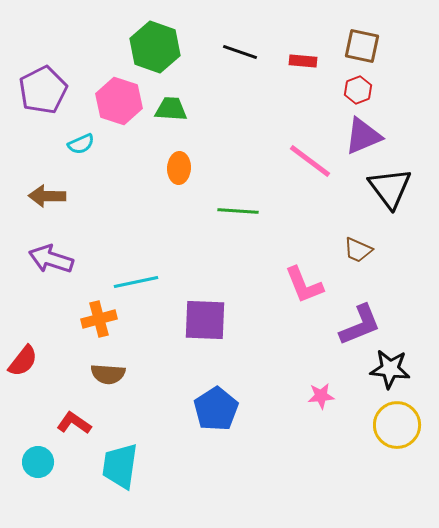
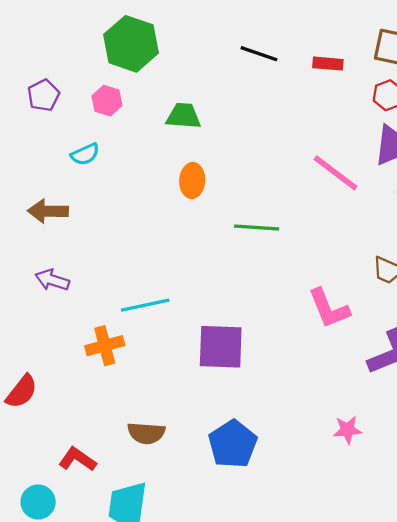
green hexagon: (155, 47) -> (131, 44), moved
purple pentagon: (43, 90) -> (44, 95), size x0.6
pink hexagon: (119, 101) -> (107, 101), moved, size x0.6
purple arrow: (51, 259) -> (52, 280), size x0.7
brown semicircle: (108, 374) -> (146, 433), moved

